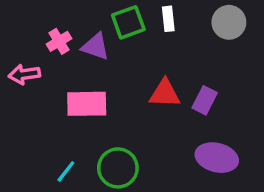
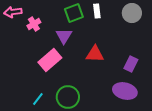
purple triangle: (95, 47) -> (64, 36), moved, turned 42
pink arrow: (24, 74) -> (13, 12), moved
purple rectangle: (205, 100) -> (131, 64), moved
pink rectangle: (87, 104) -> (50, 60), turned -40

